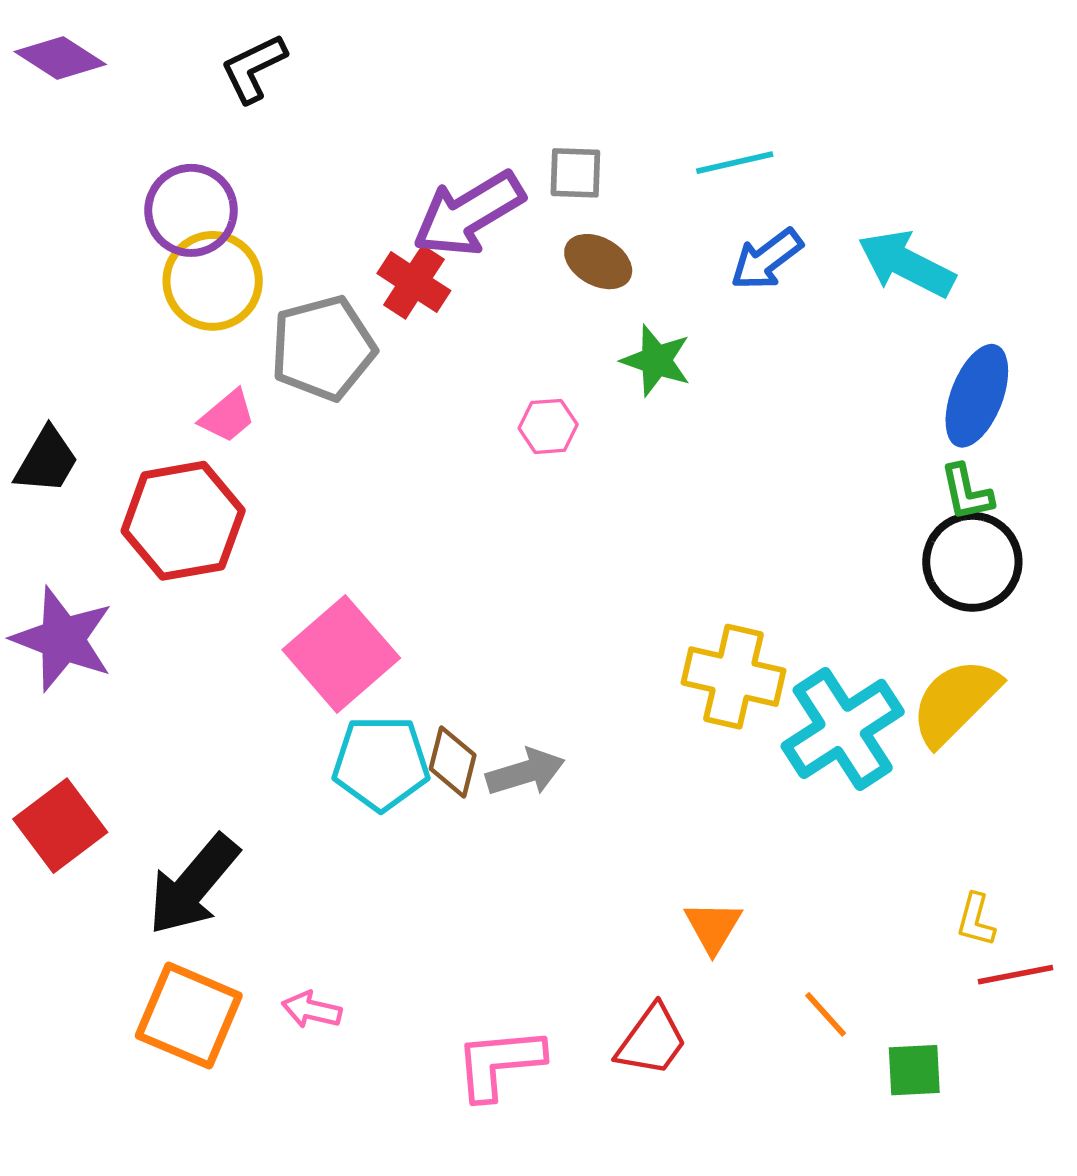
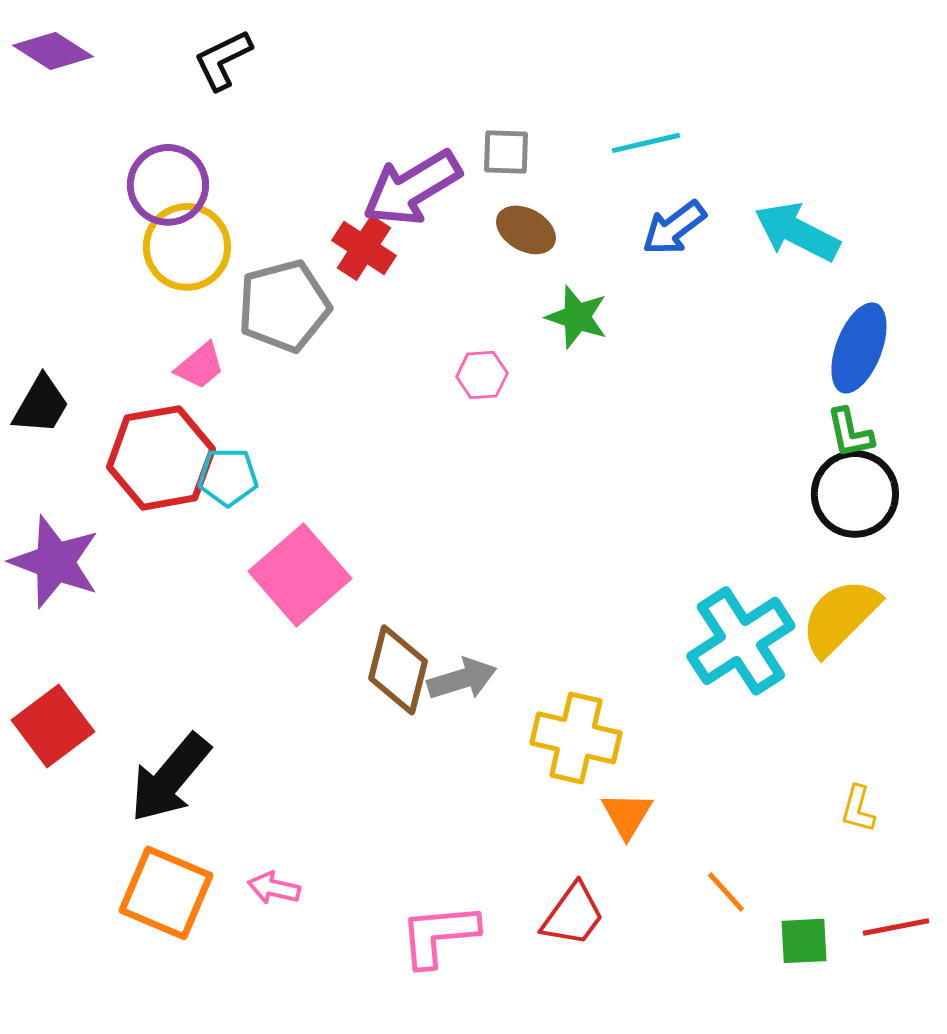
yellow cross: (733, 677) -> (576, 738), moved
brown diamond: (453, 762) -> (398, 670), size x1.4
cyan pentagon: (381, 763) -> (228, 477), moved, size x0.7
red line: (1016, 975) -> (896, 927), moved

